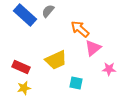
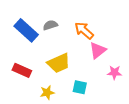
gray semicircle: (48, 11) -> (50, 25), moved, turned 32
blue rectangle: (25, 15) -> (26, 30), moved
yellow star: (24, 88) -> (47, 93), moved

